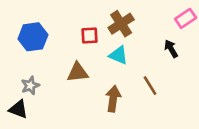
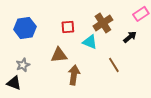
brown cross: (121, 24) -> (103, 23), moved
black arrow: (171, 49) -> (130, 37), turned 80
brown arrow: (113, 99) -> (74, 75), moved

